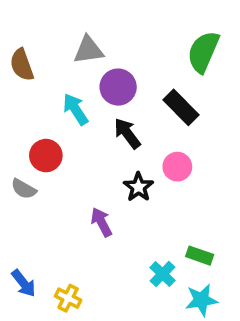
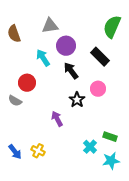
yellow cross: (68, 298) -> (38, 151), moved

